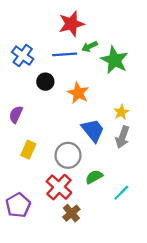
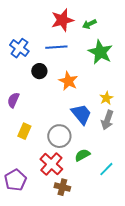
green arrow: (90, 46) -> (89, 24), moved
brown cross: (71, 213) -> (62, 187), turned -35

